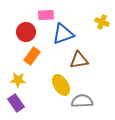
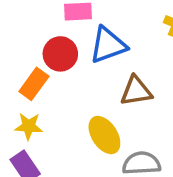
red circle: (26, 32) -> (60, 54), moved
orange rectangle: (32, 56) -> (34, 84), moved

